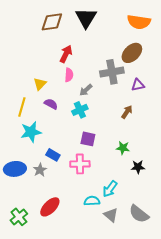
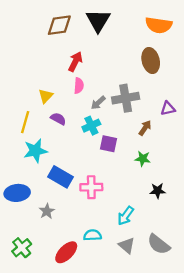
brown ellipse: (132, 53) -> (151, 61), turned -60
gray cross: (112, 72) -> (126, 98), moved
purple triangle: (138, 85) -> (168, 108), moved
purple square: (88, 139) -> (108, 144), moved
green star: (123, 148) -> (143, 159), moved
blue rectangle: (53, 155) -> (61, 177), size x1.5
gray star: (40, 170) -> (47, 211), moved
cyan semicircle: (92, 201) -> (92, 235), moved
red ellipse: (50, 207) -> (66, 252), moved

